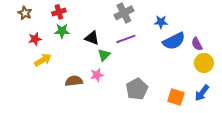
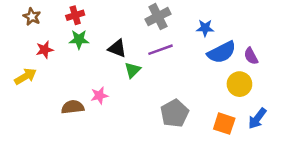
yellow arrow: (43, 60) -> (25, 76), moved
yellow circle: (204, 63) -> (239, 84), moved
pink star: (97, 75) -> (99, 96), moved
brown semicircle: (74, 81) -> (73, 107), moved

